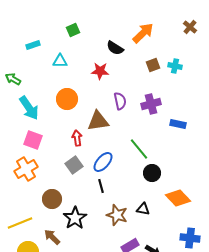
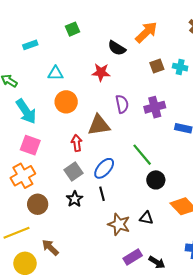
cyan triangle: (60, 61) -> (56, 73), moved
brown circle: (52, 199) -> (38, 204), moved
black star: (75, 218) -> (75, 199), moved, size x0.7

